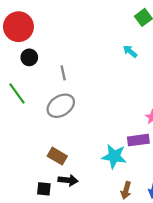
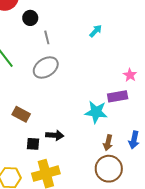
cyan arrow: (130, 51) -> (96, 31), moved, turned 96
black circle: (29, 57) -> (30, 18), moved
brown rectangle: (57, 156) -> (21, 114), moved

